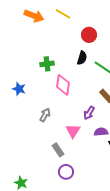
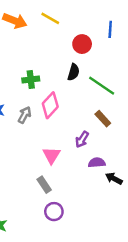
pink diamond: (63, 85) -> (50, 105), turned 35
gray arrow: (45, 115) -> (25, 115), moved
pink triangle: (73, 131) -> (51, 155), moved

